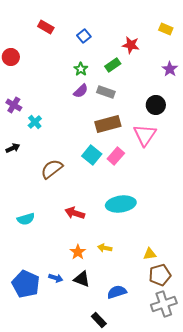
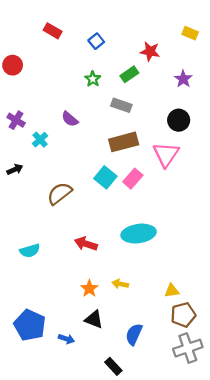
purple star: (170, 69) -> (183, 79), moved
purple semicircle: (81, 91) -> (70, 119), moved, turned 84
blue arrow: (56, 278) -> (66, 339), moved
blue semicircle: (117, 292) -> (134, 334), turned -48

